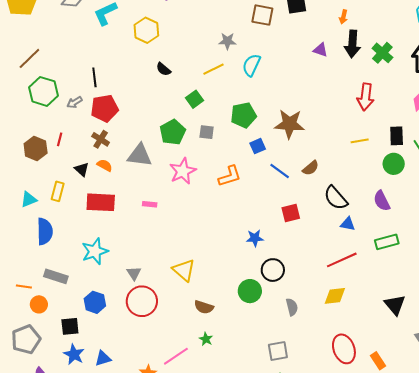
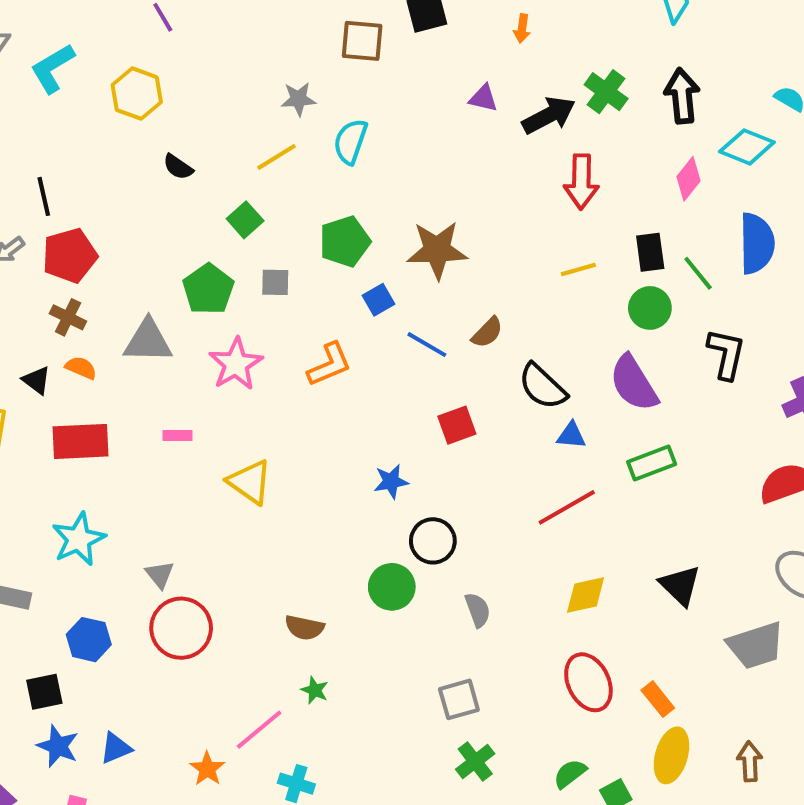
black arrow: (352, 44) -> (549, 115), moved, turned -116
purple semicircle: (382, 201) -> (634, 383), size x1.4
yellow triangle: (184, 270) -> (250, 482), moved
yellow diamond: (335, 296) -> (586, 595), moved

